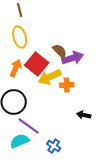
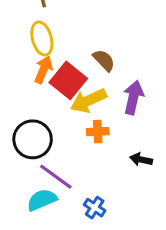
purple arrow: (73, 58) -> (133, 97), moved, turned -60
orange arrow: (16, 68) -> (43, 70), moved
orange cross: (67, 85) -> (98, 132), moved

